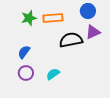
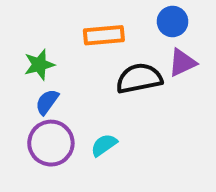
green star: (29, 18) -> (39, 65), moved
purple circle: (26, 73) -> (51, 143), size x1.5

